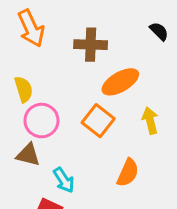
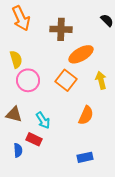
brown triangle: (28, 155) -> (14, 114), moved

